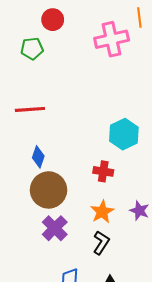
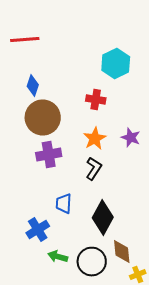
purple cross: (55, 228) -> (49, 154), turned 35

